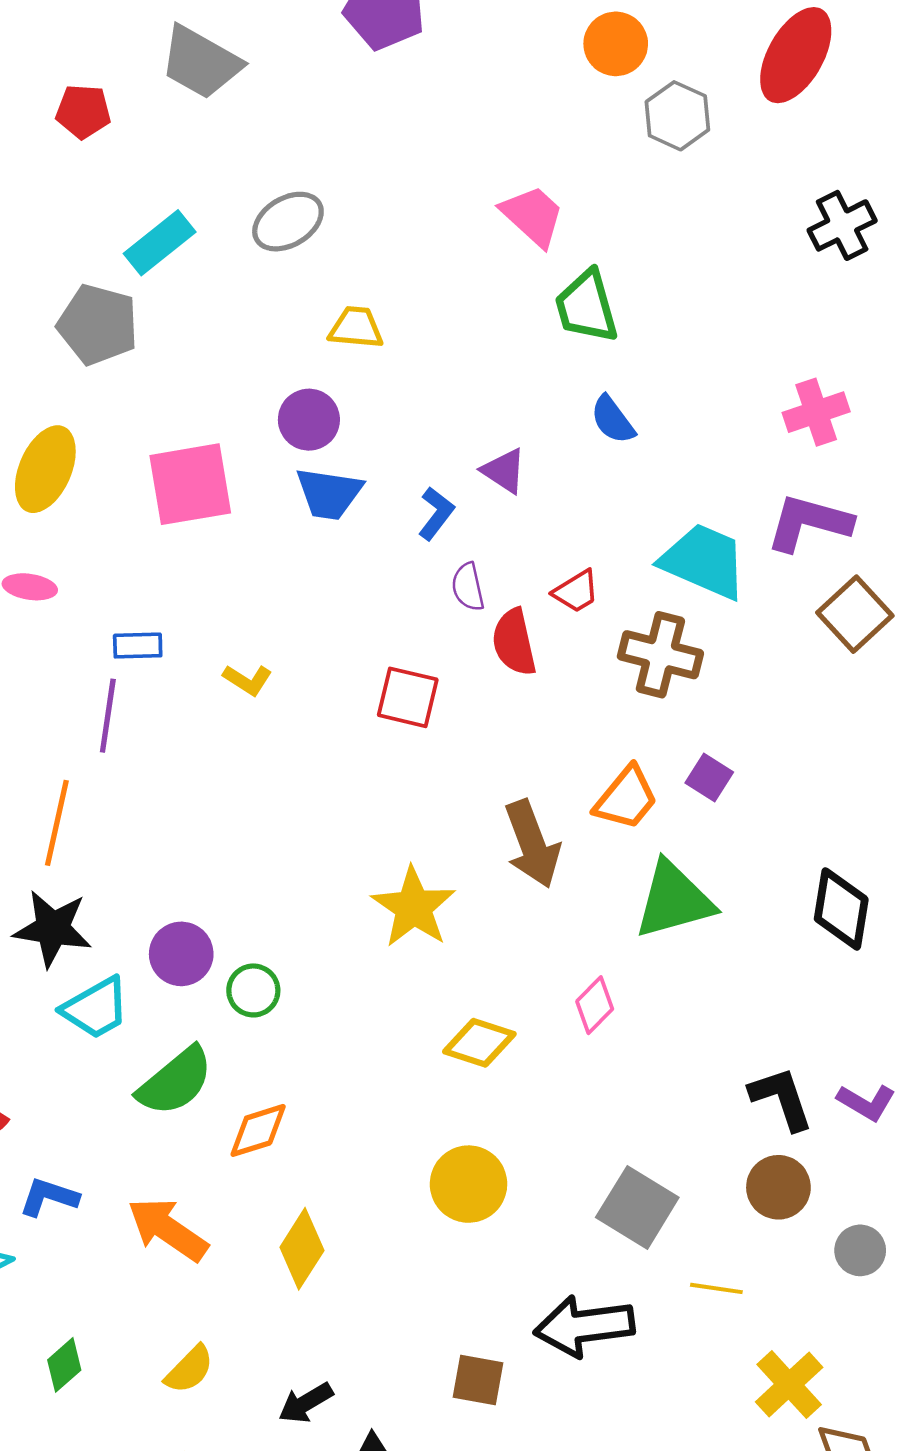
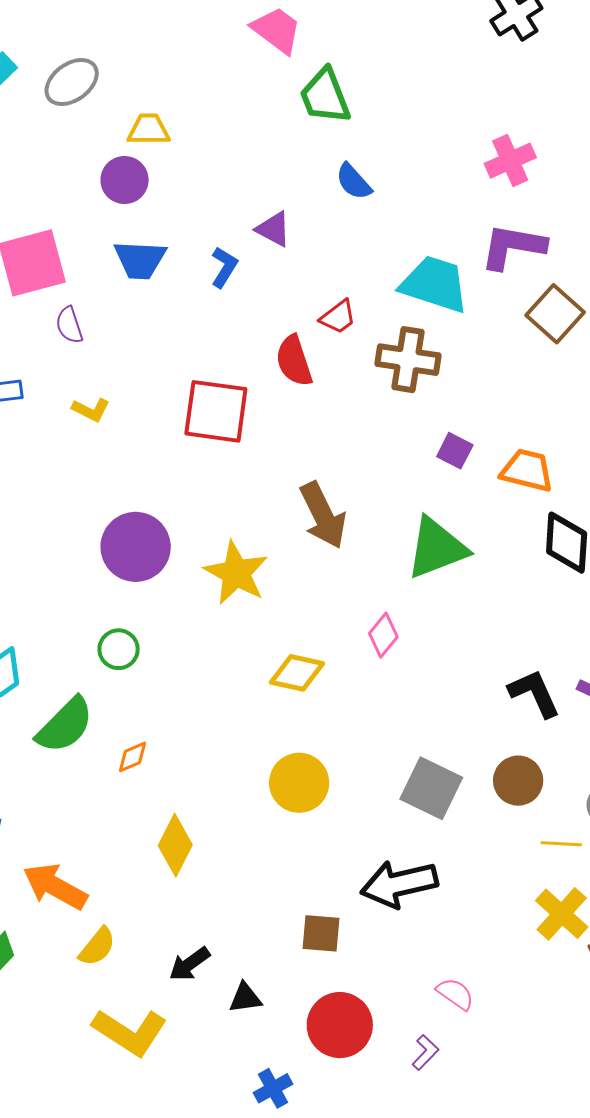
gray ellipse: (288, 222) -> (72, 82), moved
purple circle: (309, 420) -> (125, 180), moved
purple semicircle: (468, 587) -> (69, 325), moved
red square: (408, 697) -> (216, 411), size x1.4
orange trapezoid: (626, 798) -> (527, 470), moved, turned -110
purple circle: (181, 954) -> (136, 547), moved, size x1.4
orange diamond: (258, 1130) -> (133, 757), size x0.7
brown circle: (778, 1187) -> (518, 781), moved
orange arrow: (168, 1229) -> (55, 886), moved
yellow line: (716, 1288) -> (561, 844), moved

